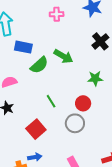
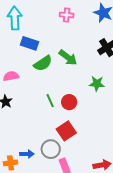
red circle: (83, 103) -> (69, 102), moved
gray circle: (75, 123) -> (51, 149), moved
red square: (36, 129) -> (66, 131), moved

